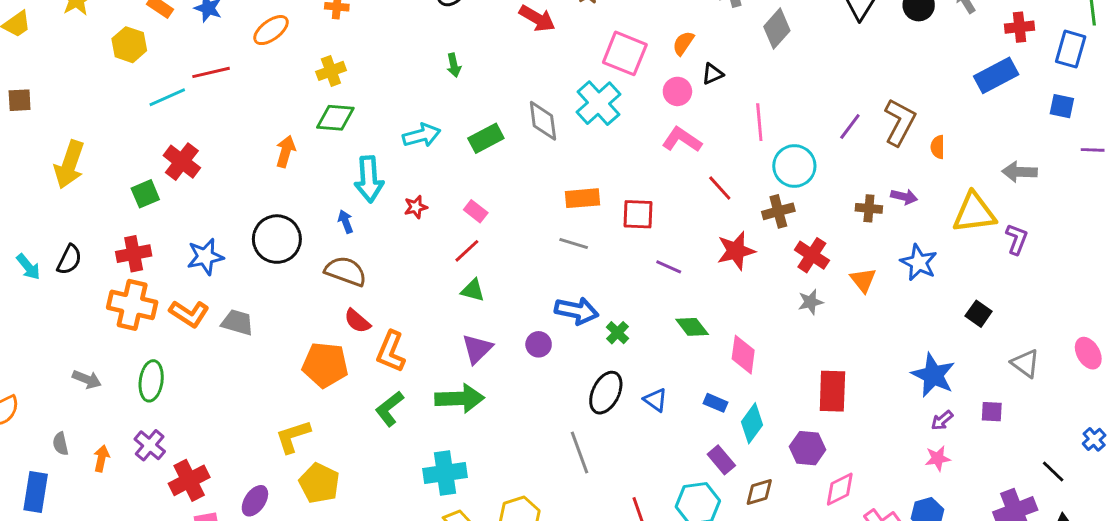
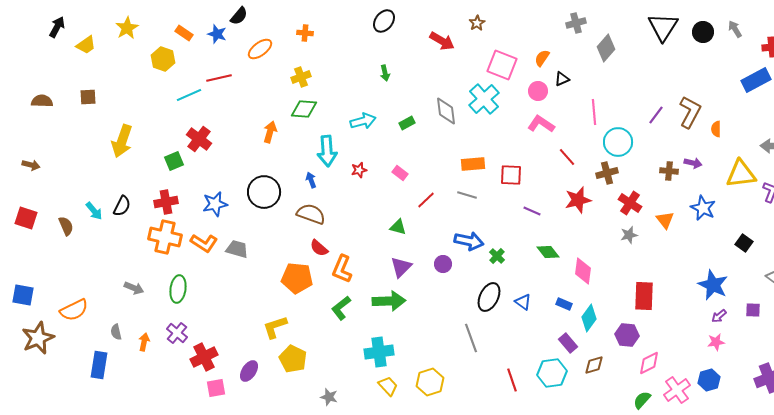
green rectangle: (486, 138) -> (407, 123), size x0.7
red line: (467, 251) -> (426, 200), moved

